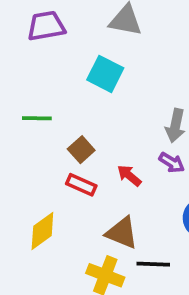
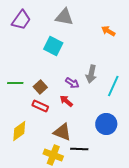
purple trapezoid: (46, 26) -> (21, 20), turned 135
green line: (37, 118) -> (15, 83), moved
purple arrow: (172, 163) -> (72, 83), moved

